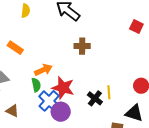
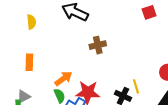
red square: (136, 26) -> (149, 12), turned -32
orange rectangle: (15, 48) -> (29, 62), turned 70

